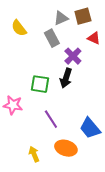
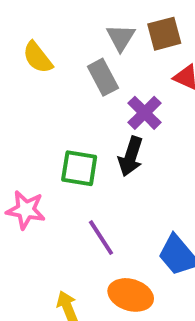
gray triangle: (61, 18) -> (121, 38), turned -35

